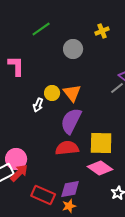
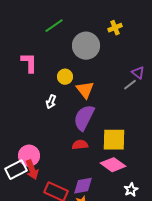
gray circle: (73, 49) -> (86, 46), size x1.4
yellow circle: (52, 93) -> (65, 77), moved
red semicircle: (67, 148) -> (80, 145), size x0.7
red arrow: (19, 173) -> (32, 170), turned 114

